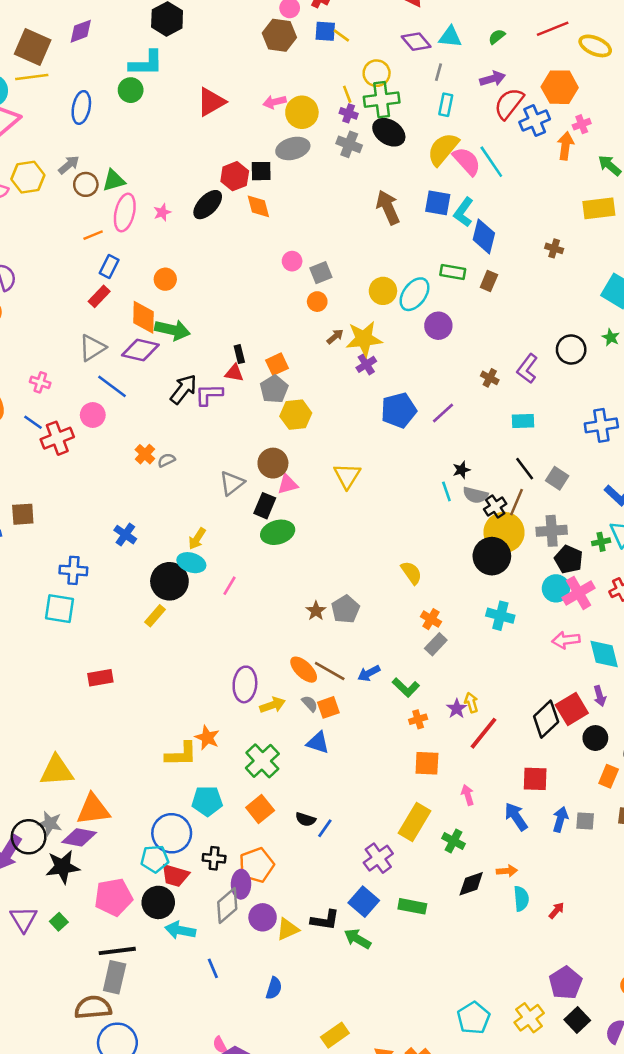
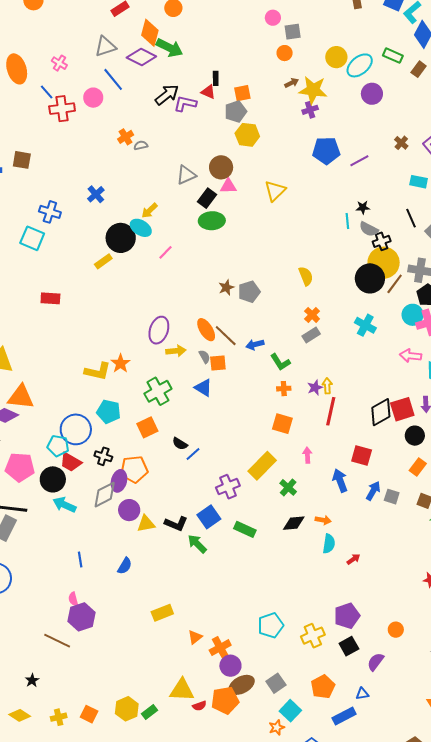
brown line: (517, 502) -> (395, 284), moved
red line: (483, 733) -> (331, 411), turned -40
blue line: (213, 968) -> (80, 559), moved

